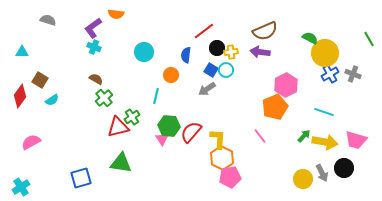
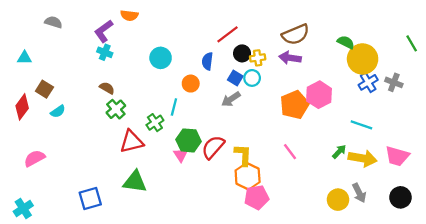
orange pentagon: (275, 107) -> (294, 105), moved
green cross: (132, 117) -> (155, 123), moved
black circle: (344, 168) -> (400, 197), moved

